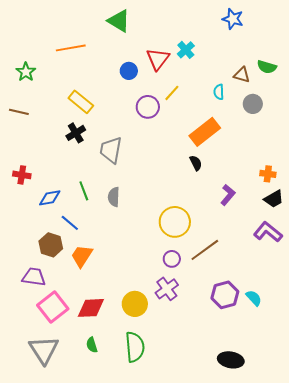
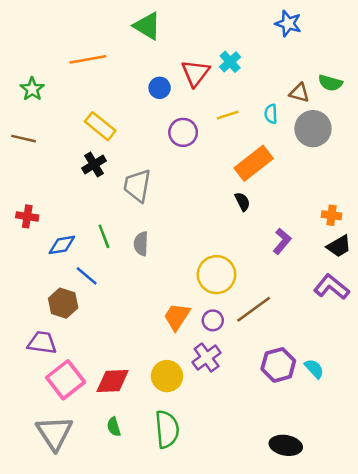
yellow line: (172, 93) -> (228, 115), moved, turned 30
gray circle: (253, 104) -> (313, 129), size x1.5
orange trapezoid: (82, 256) -> (177, 317), moved

